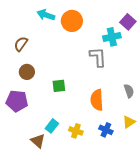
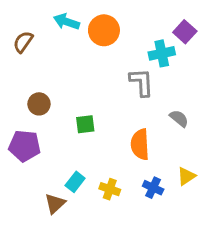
brown semicircle: (21, 44) -> (23, 42), moved
gray semicircle: (129, 91) -> (179, 118), moved, turned -32
brown triangle: (38, 141) -> (55, 204), turned 35

